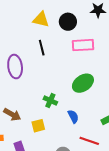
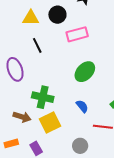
green cross: (50, 101) -> (43, 97), moved, size x1.5
yellow square: (38, 126) -> (50, 122), size x1.5

